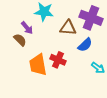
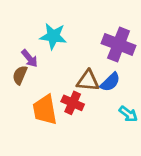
brown triangle: (68, 28) -> (88, 81), moved
brown semicircle: (20, 40) -> (20, 75), turned -112

